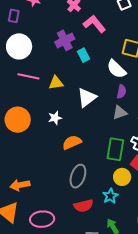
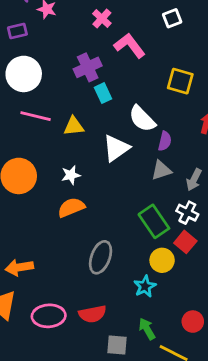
purple rectangle: (14, 16) -> (17, 31), turned 64
cyan rectangle: (84, 55) -> (103, 93), moved
white semicircle: (116, 69) -> (142, 119), moved
orange semicircle: (72, 142) -> (71, 207), moved
green rectangle: (115, 149) -> (154, 221), turned -45
red semicircle: (83, 206) -> (92, 314), moved

